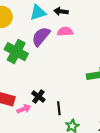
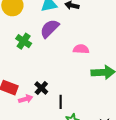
pink semicircle: (65, 32) -> (81, 49), moved
green cross: (16, 52) -> (24, 41), size x0.7

